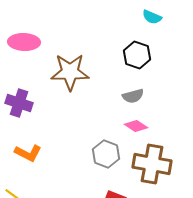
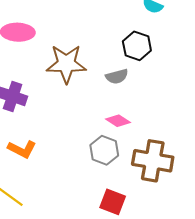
gray semicircle: (133, 96) -> (117, 76), moved
pink diamond: (136, 126) -> (118, 121), moved

